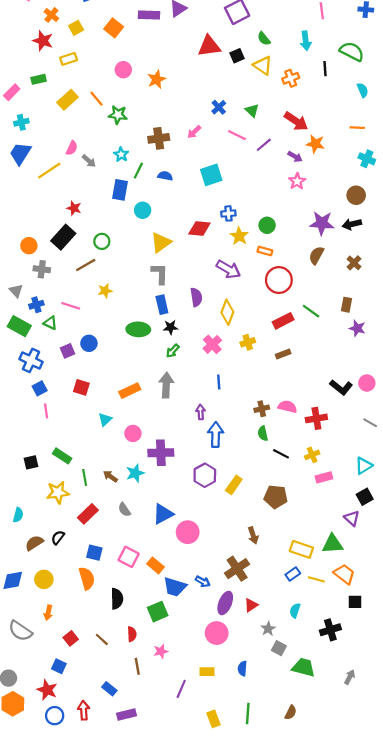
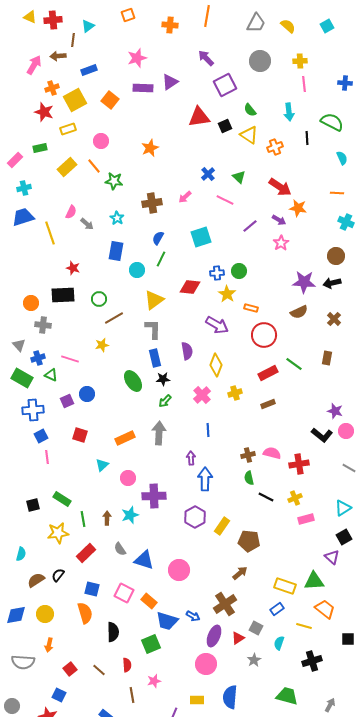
orange cross: (51, 15) -> (52, 88), turned 32
yellow square: (76, 28) -> (75, 100), size x1.6
pink circle: (123, 70) -> (101, 141), moved
purple line: (264, 145) -> (250, 226), moved
blue trapezoid: (20, 153) -> (23, 217), turned 40
yellow line: (49, 171) -> (50, 233), turned -75
green line: (138, 171) -> (161, 259), moved
blue semicircle: (165, 176) -> (158, 238), turned -72
green circle: (267, 225) -> (239, 271), moved
black rectangle: (63, 237) -> (63, 295), turned 45
brown semicircle: (316, 255) -> (299, 312), turned -144
brown line: (86, 265) -> (114, 318), moved
purple star: (357, 328) -> (335, 411), moved
green ellipse: (138, 329) -> (133, 381), turned 55
blue cross: (31, 360) -> (33, 410), turned -30
brown arrow: (110, 476) -> (107, 518), turned 56
brown pentagon: (276, 497) -> (249, 541), moved
blue triangle: (163, 514) -> (144, 560), moved, turned 45
brown arrow: (253, 535) -> (240, 573), turned -112
yellow line: (316, 579) -> (304, 626), moved
black square: (355, 602) -> (348, 639), moved
gray semicircle: (20, 631) -> (23, 662), turned -30
gray square: (279, 648) -> (256, 628), moved
blue semicircle: (242, 668) -> (230, 697), size x1.6

